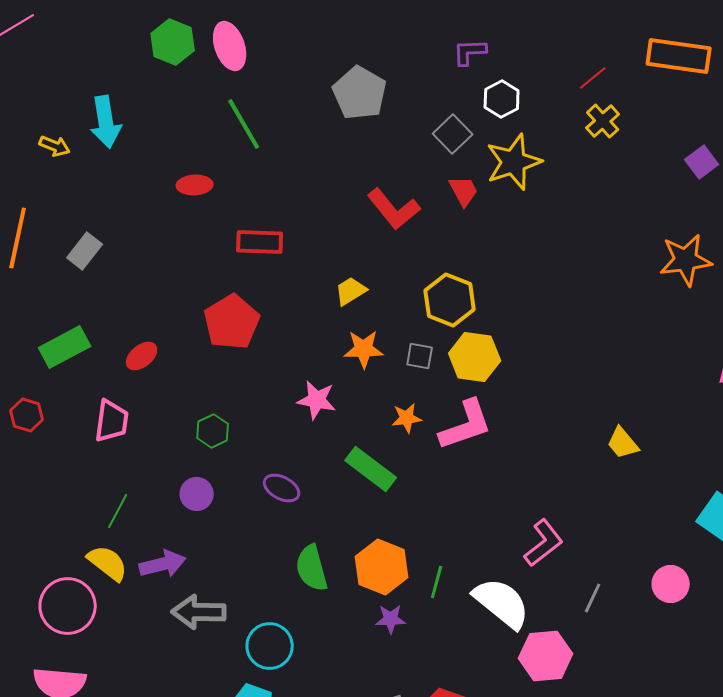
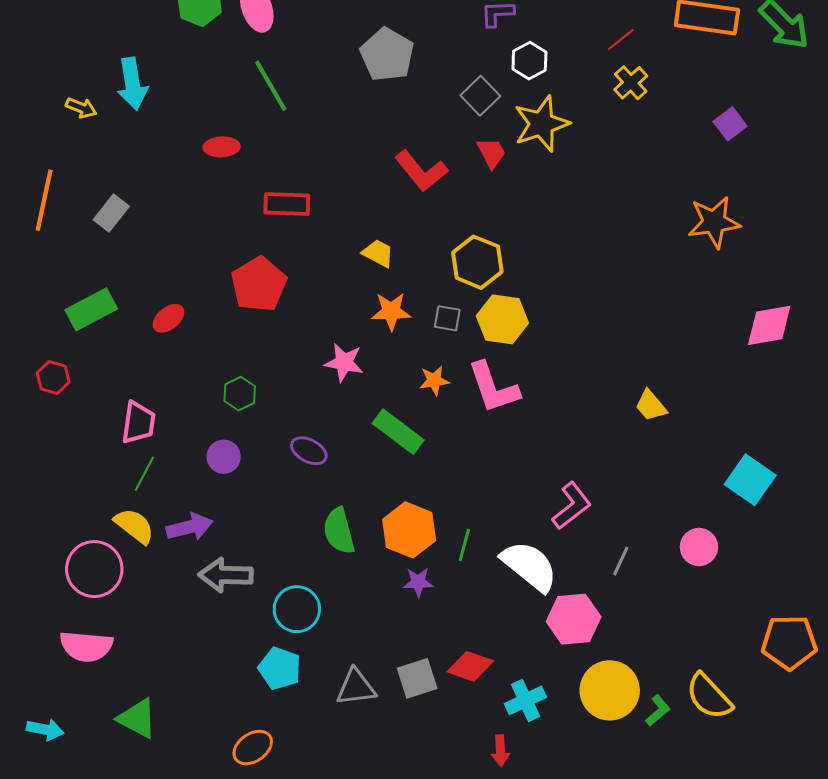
yellow trapezoid: (351, 291) -> (378, 253), turned 60
pink trapezoid: (112, 421) -> (138, 423), moved
pink L-shape: (466, 425) -> (493, 388), turned 90

